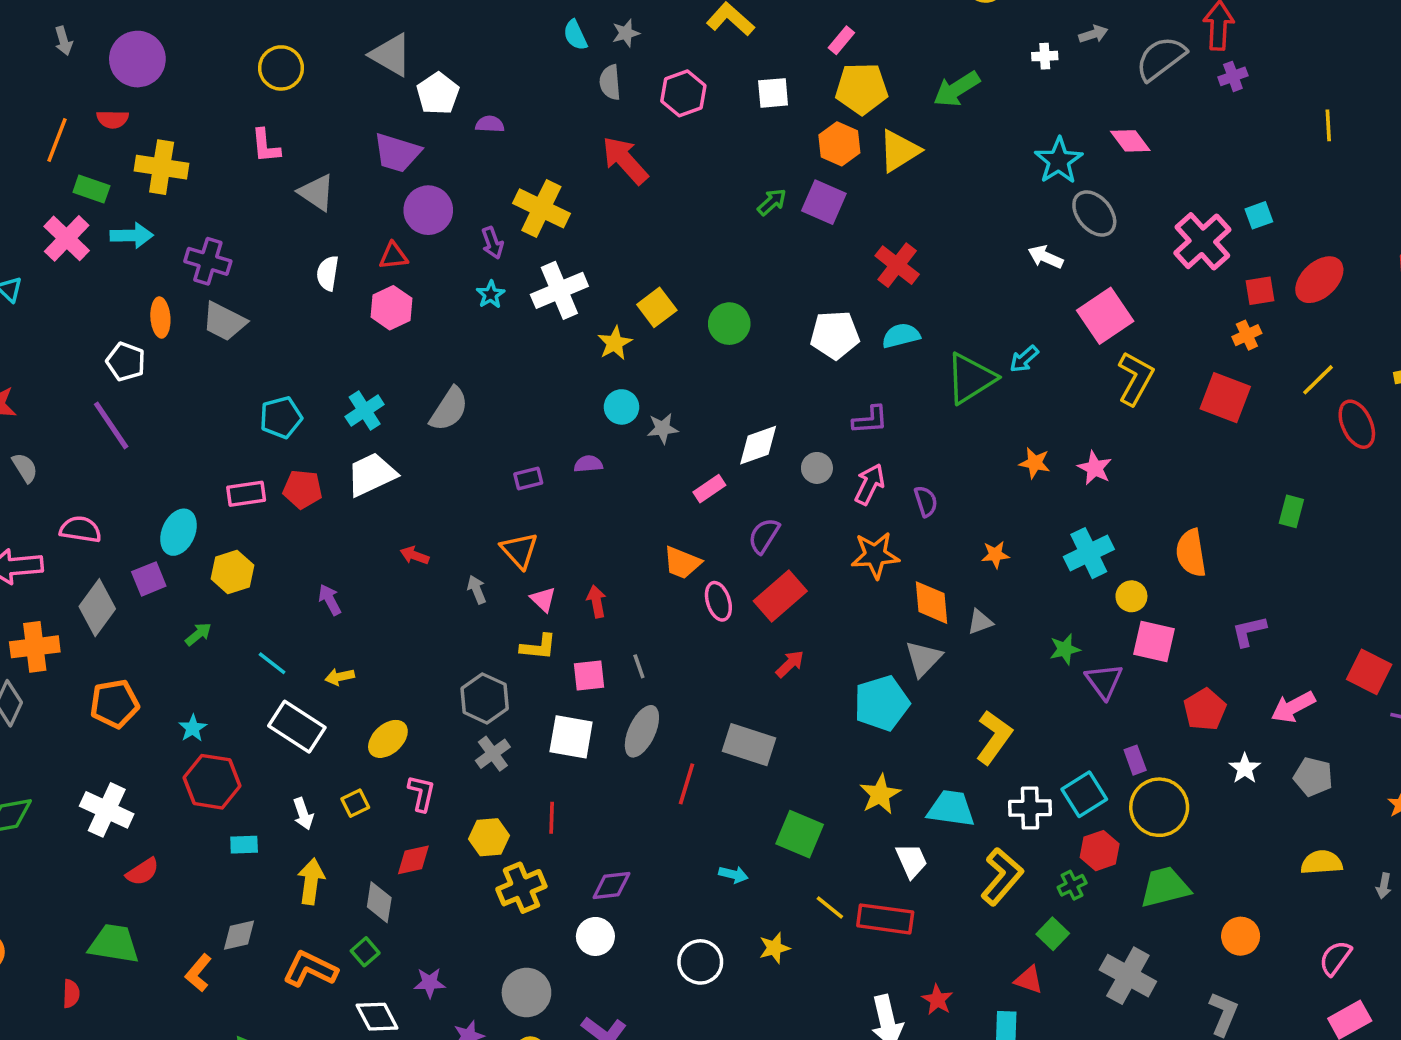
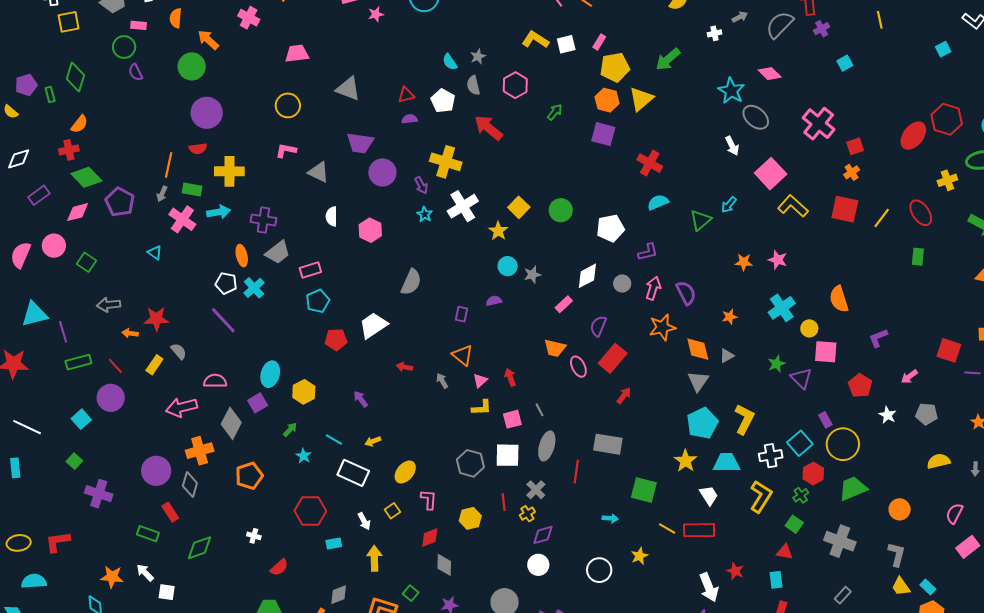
gray arrow: (64, 41) -> (162, 194), moved, turned 49
white square: (773, 93) -> (566, 44), moved
white pentagon: (438, 94) -> (443, 101), moved
yellow line: (1328, 125) -> (880, 20), moved
pink L-shape: (266, 146) -> (286, 150), turned 115
green arrow: (772, 202) -> (555, 112), moved
cyan square: (1259, 215) -> (845, 63), moved
red triangle: (393, 256) -> (406, 95), moved
white arrow: (1046, 257) -> (732, 146), turned -132
red ellipse: (1319, 280) -> (913, 136), moved
gray trapezoid: (224, 321) -> (278, 252), turned -56
white pentagon: (835, 335) -> (610, 228), moved
green triangle: (971, 378) -> (701, 220), size x0.7
yellow L-shape: (1135, 378) -> (793, 206), turned -68
yellow line: (1318, 380) -> (882, 218), moved
cyan cross: (365, 410) -> (254, 288), moved
purple rectangle: (528, 479) -> (462, 314), turned -56
pink rectangle: (246, 494) -> (310, 270), moved
purple semicircle: (926, 501) -> (686, 293), size x1.4
green rectangle: (1291, 511) -> (918, 257), moved
pink triangle: (543, 599) -> (480, 381), turned 42
gray hexagon: (485, 698) -> (470, 463), moved
cyan pentagon: (882, 703) -> (702, 423), moved
pink arrow: (1293, 707) -> (909, 377), size x0.7
cyan star: (193, 728) -> (304, 456), moved
gray cross: (493, 754) -> (536, 490), moved
white cross: (107, 810) -> (254, 536), size x0.5
yellow cross: (521, 888) -> (527, 514), moved, size x0.6
gray diamond: (379, 902) -> (444, 565), moved

